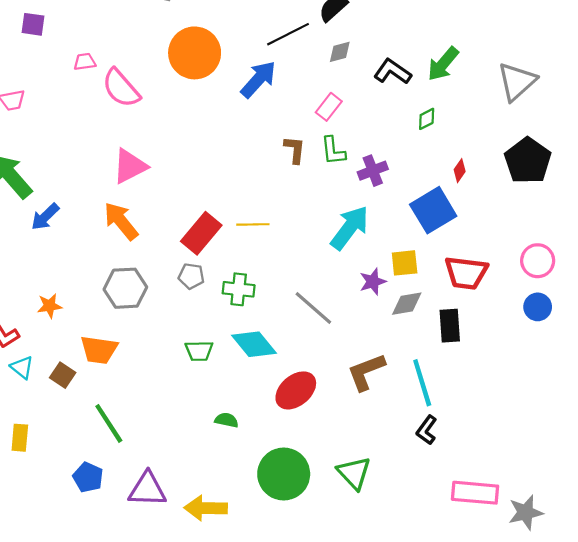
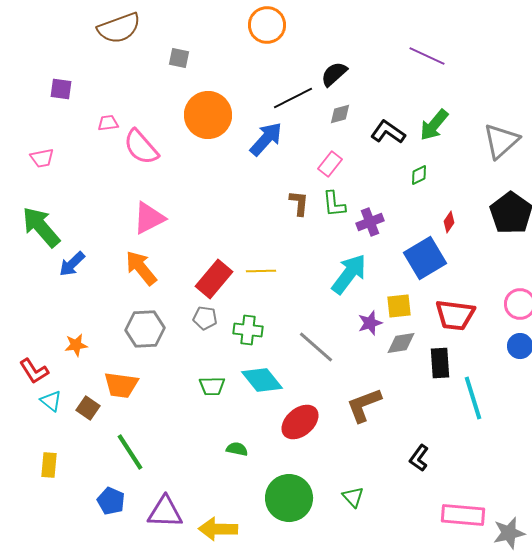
cyan line: (422, 383) -> (473, 398), moved
green triangle: (354, 473) -> (353, 497), size x0.7

